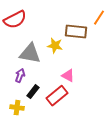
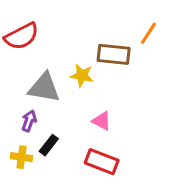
red rectangle: (57, 96) -> (102, 162), moved, turned 60
yellow cross: (17, 108) -> (22, 157), moved

